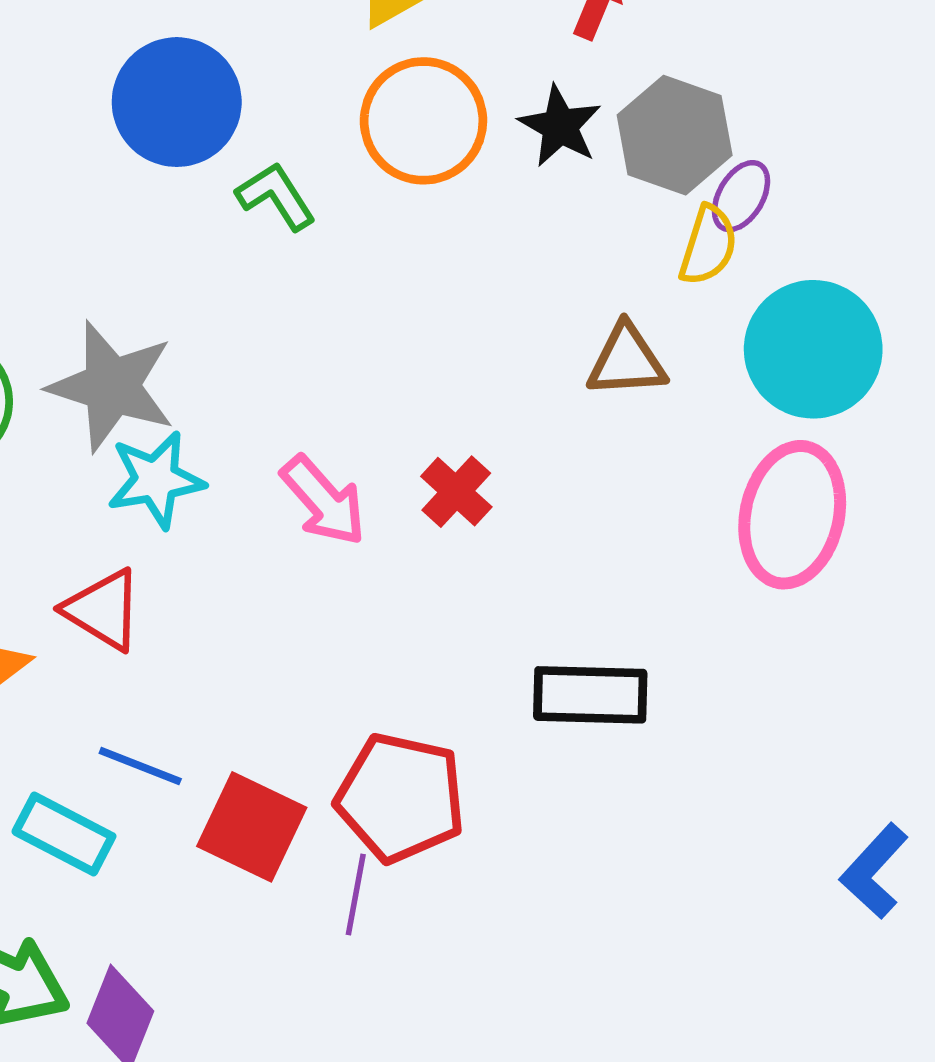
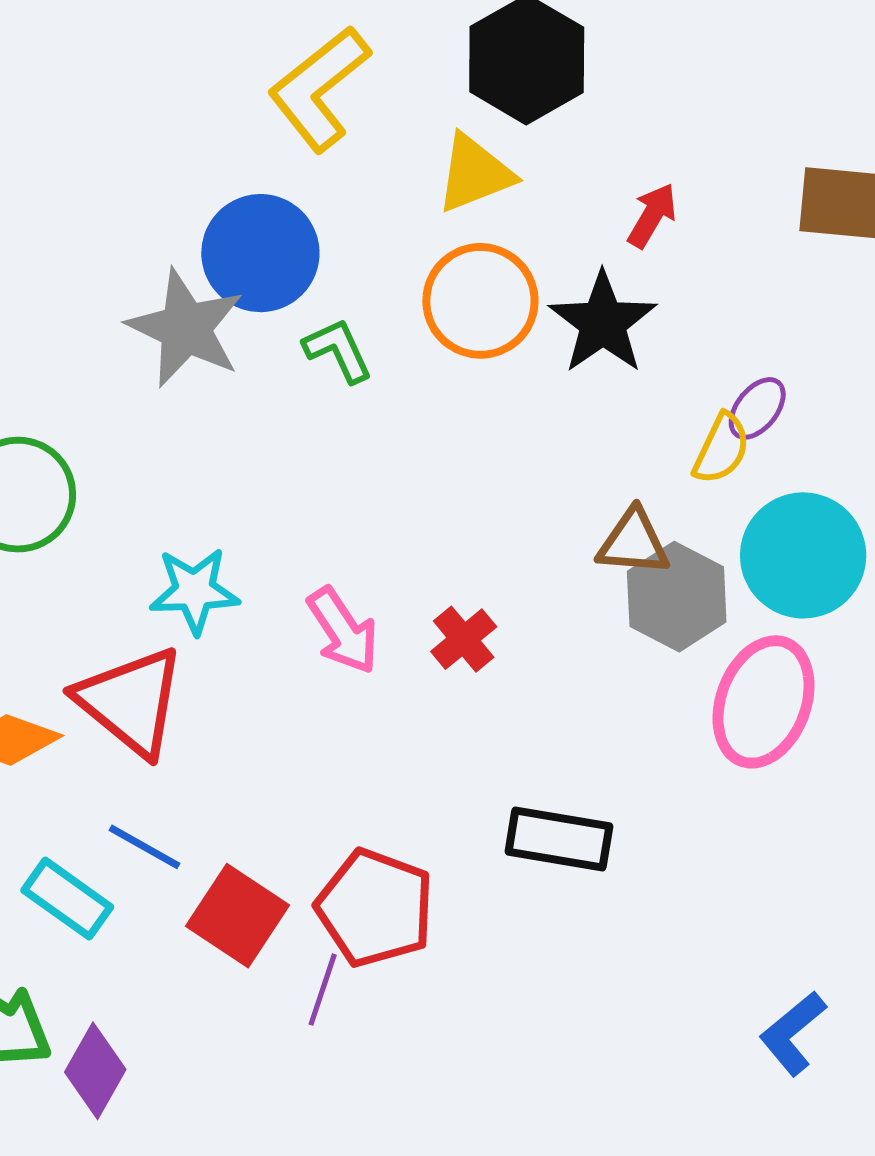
black star: (560, 126) -> (603, 323), size x1.4
gray hexagon: (675, 135) -> (677, 597), moved
gray star: (112, 386) -> (186, 328), moved
red triangle: (103, 610) -> (131, 701), size x1.5

